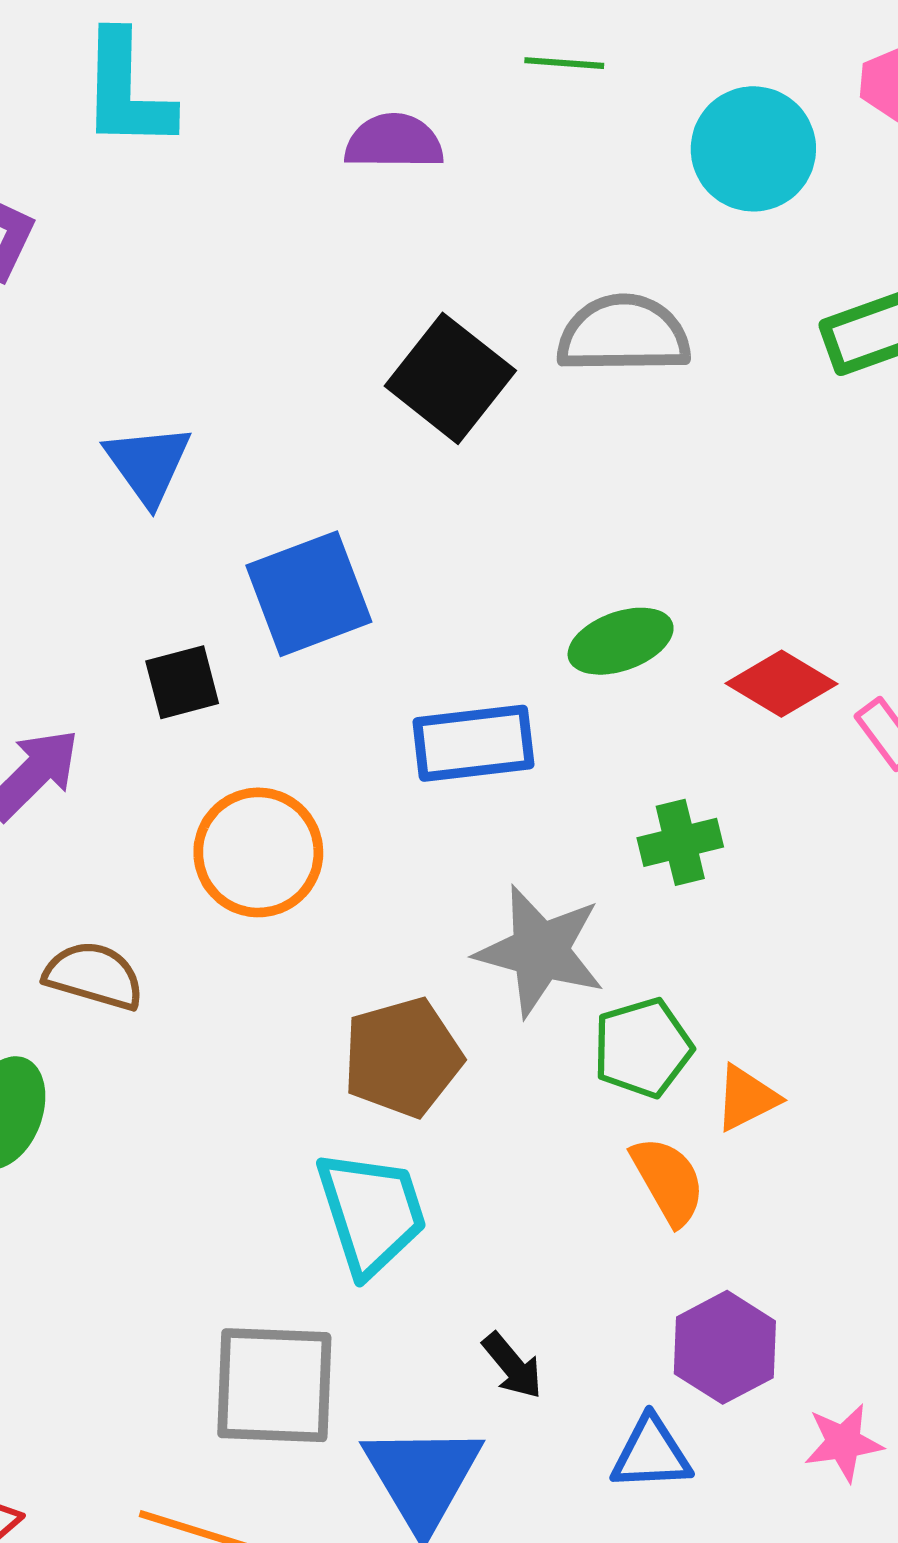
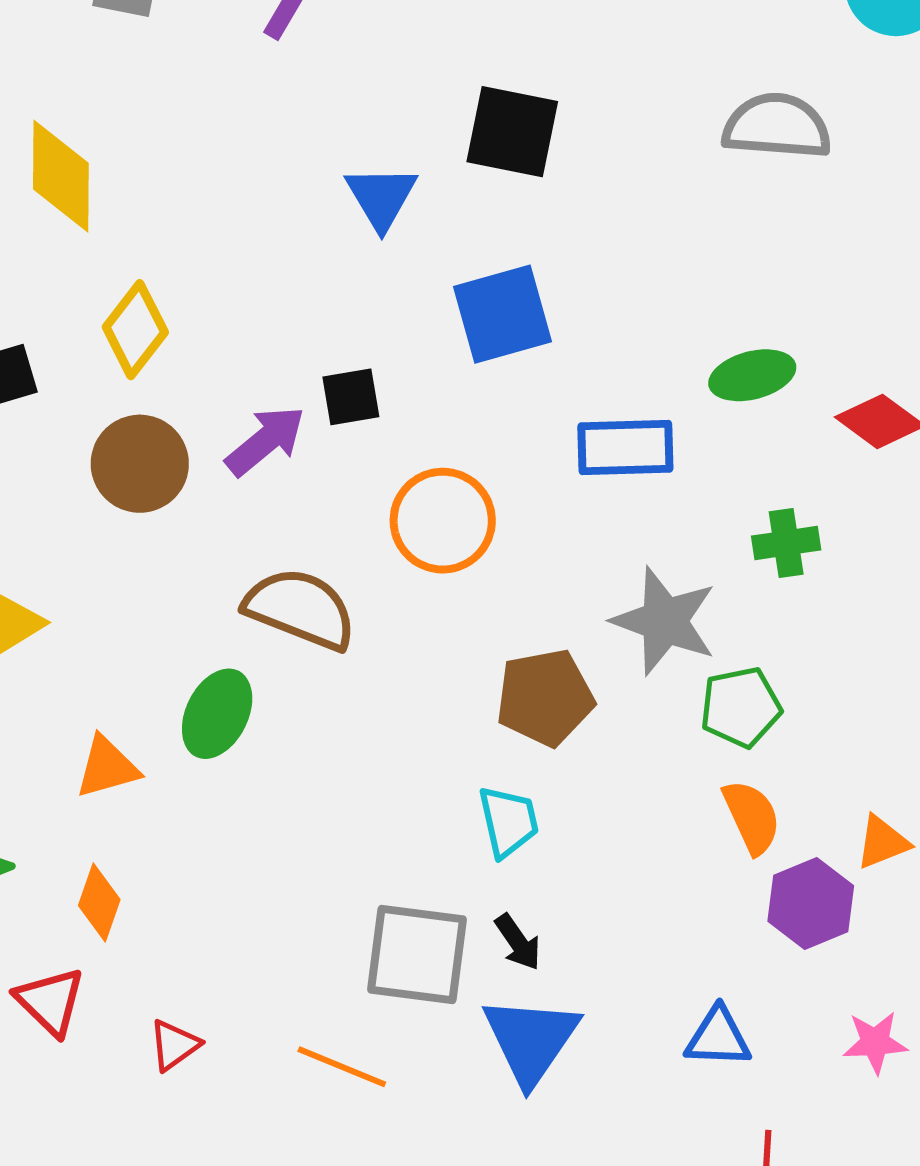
black square: (450, 378) -> (512, 132), moved, turned -32
black square: (182, 682) -> (351, 397), moved
brown semicircle: (94, 976) -> (300, 609), size x1.4
orange triangle: (747, 1098) -> (882, 842), moved
cyan trapezoid: (371, 1213) -> (508, 821), size x0.7
purple hexagon: (725, 1347) -> (811, 903), moved
black arrow: (512, 1366) -> (518, 942), moved

